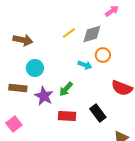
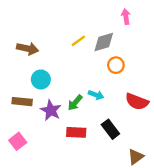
pink arrow: (112, 11) -> (126, 17), turned -64
cyan arrow: (85, 65) -> (96, 95), moved

